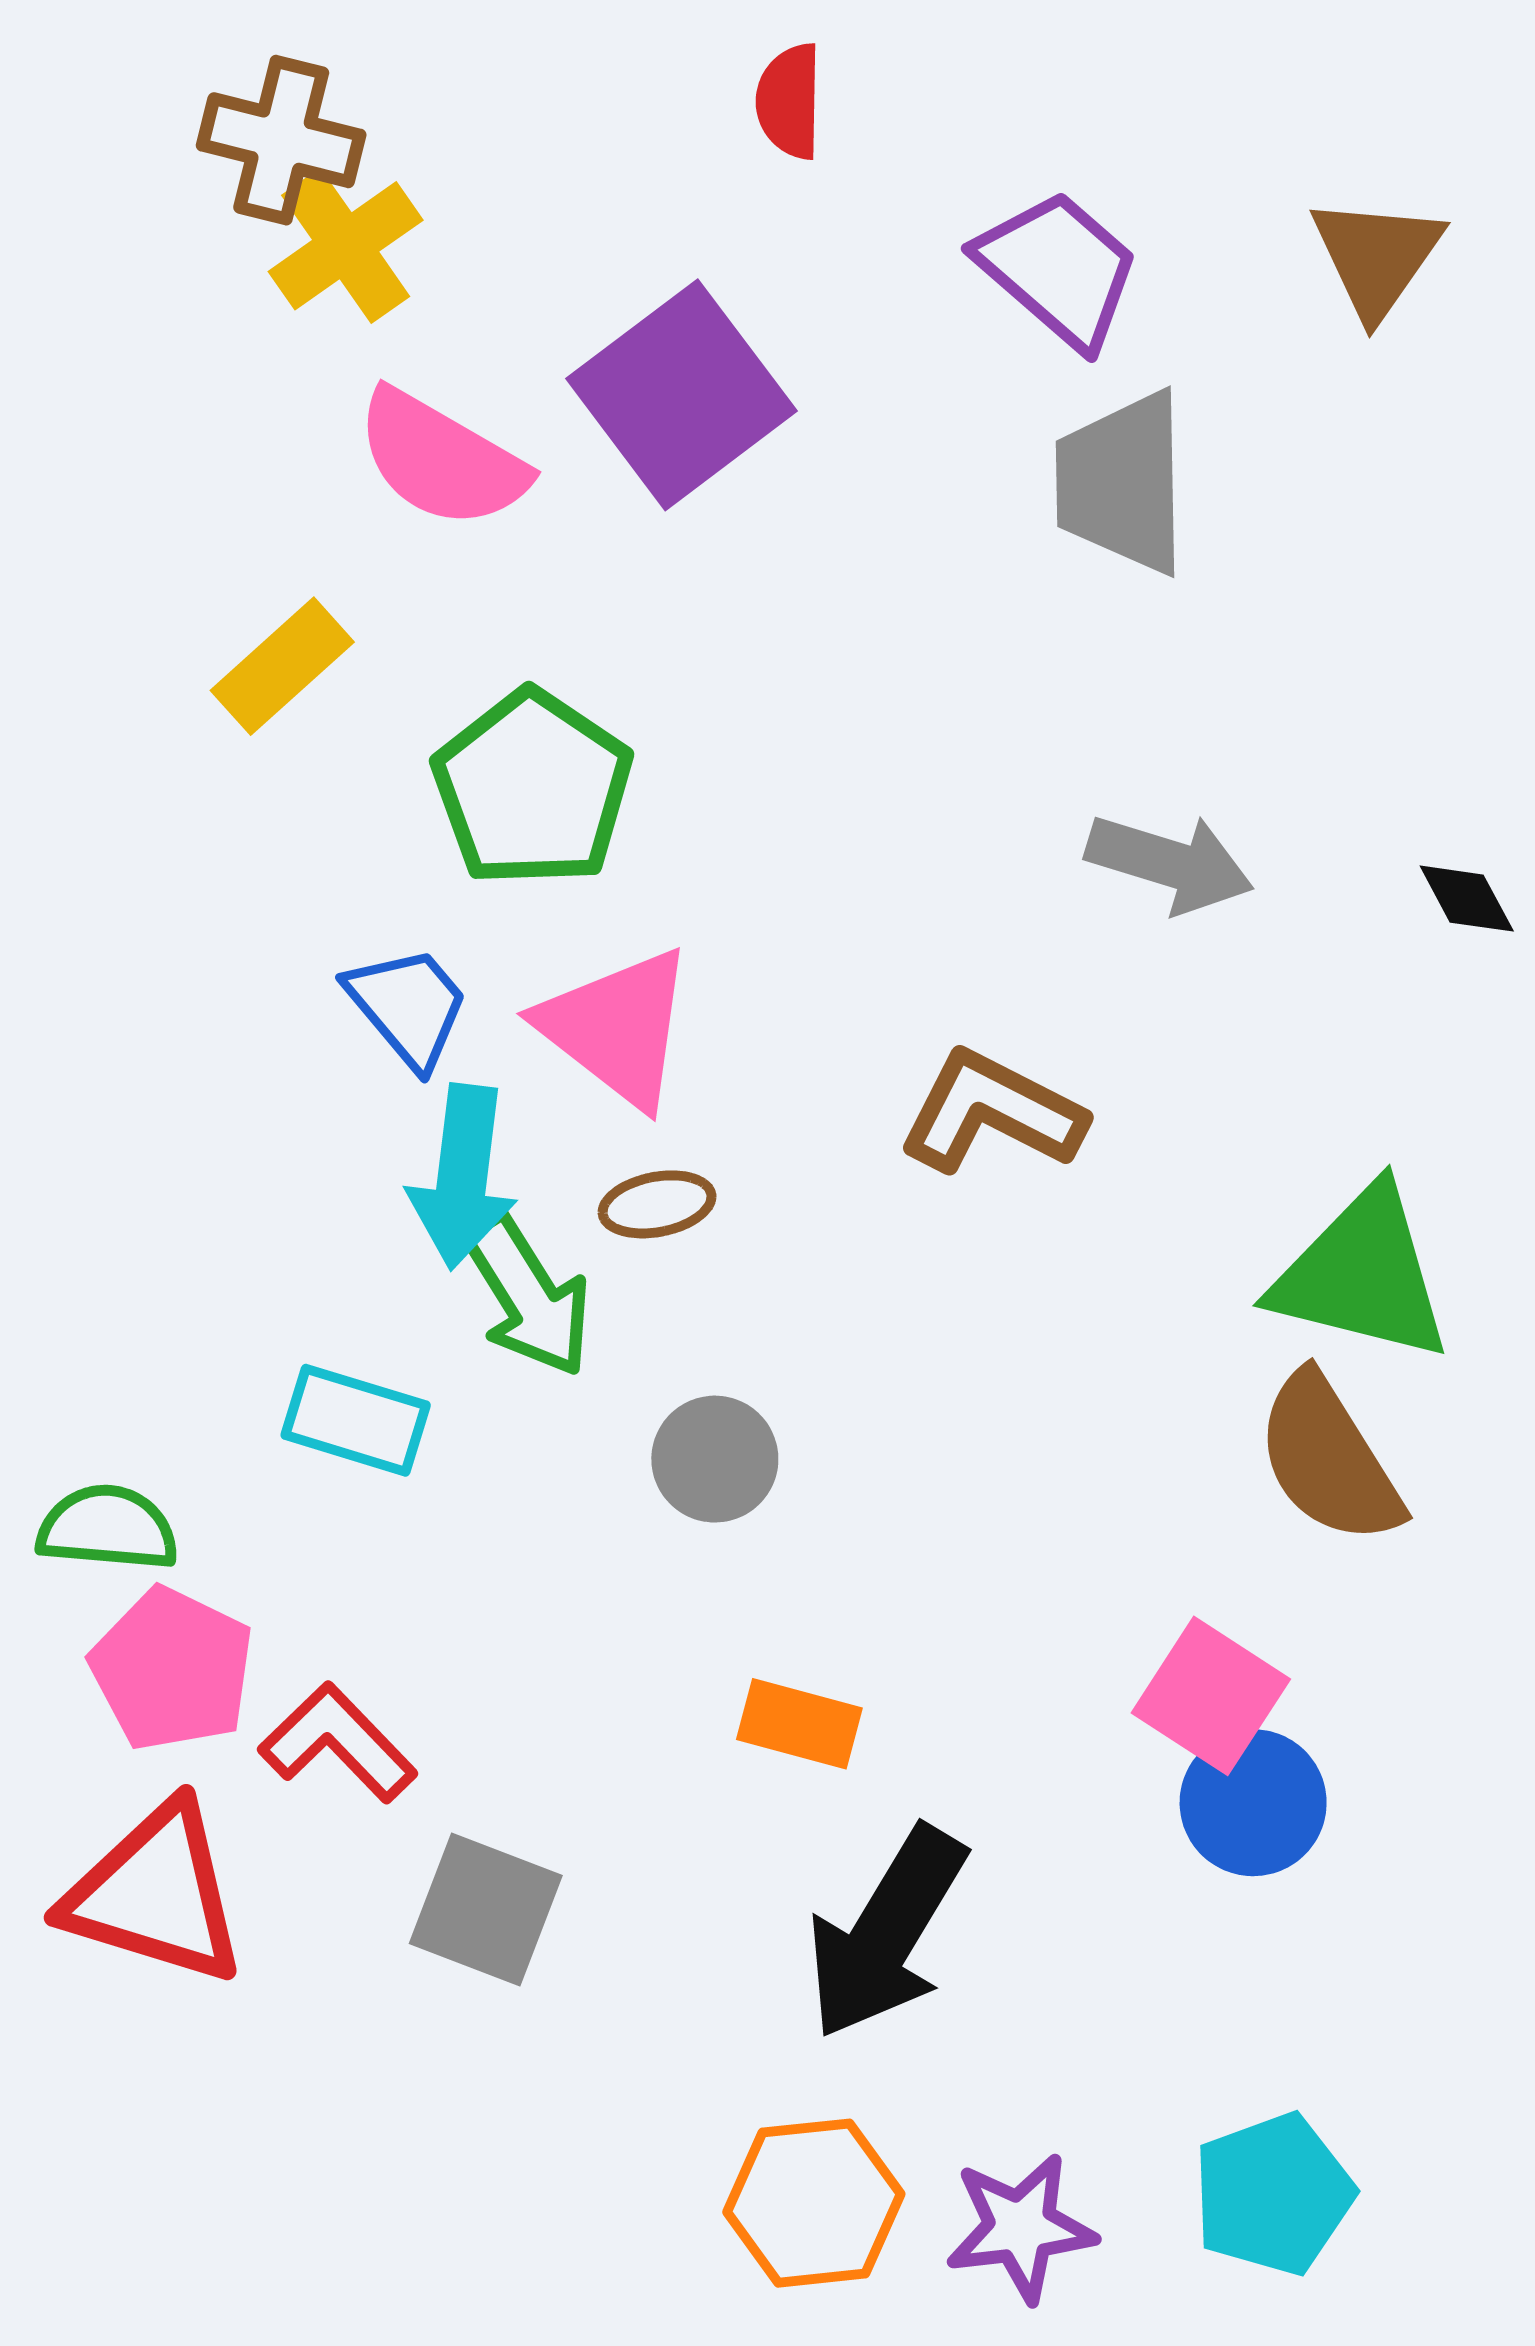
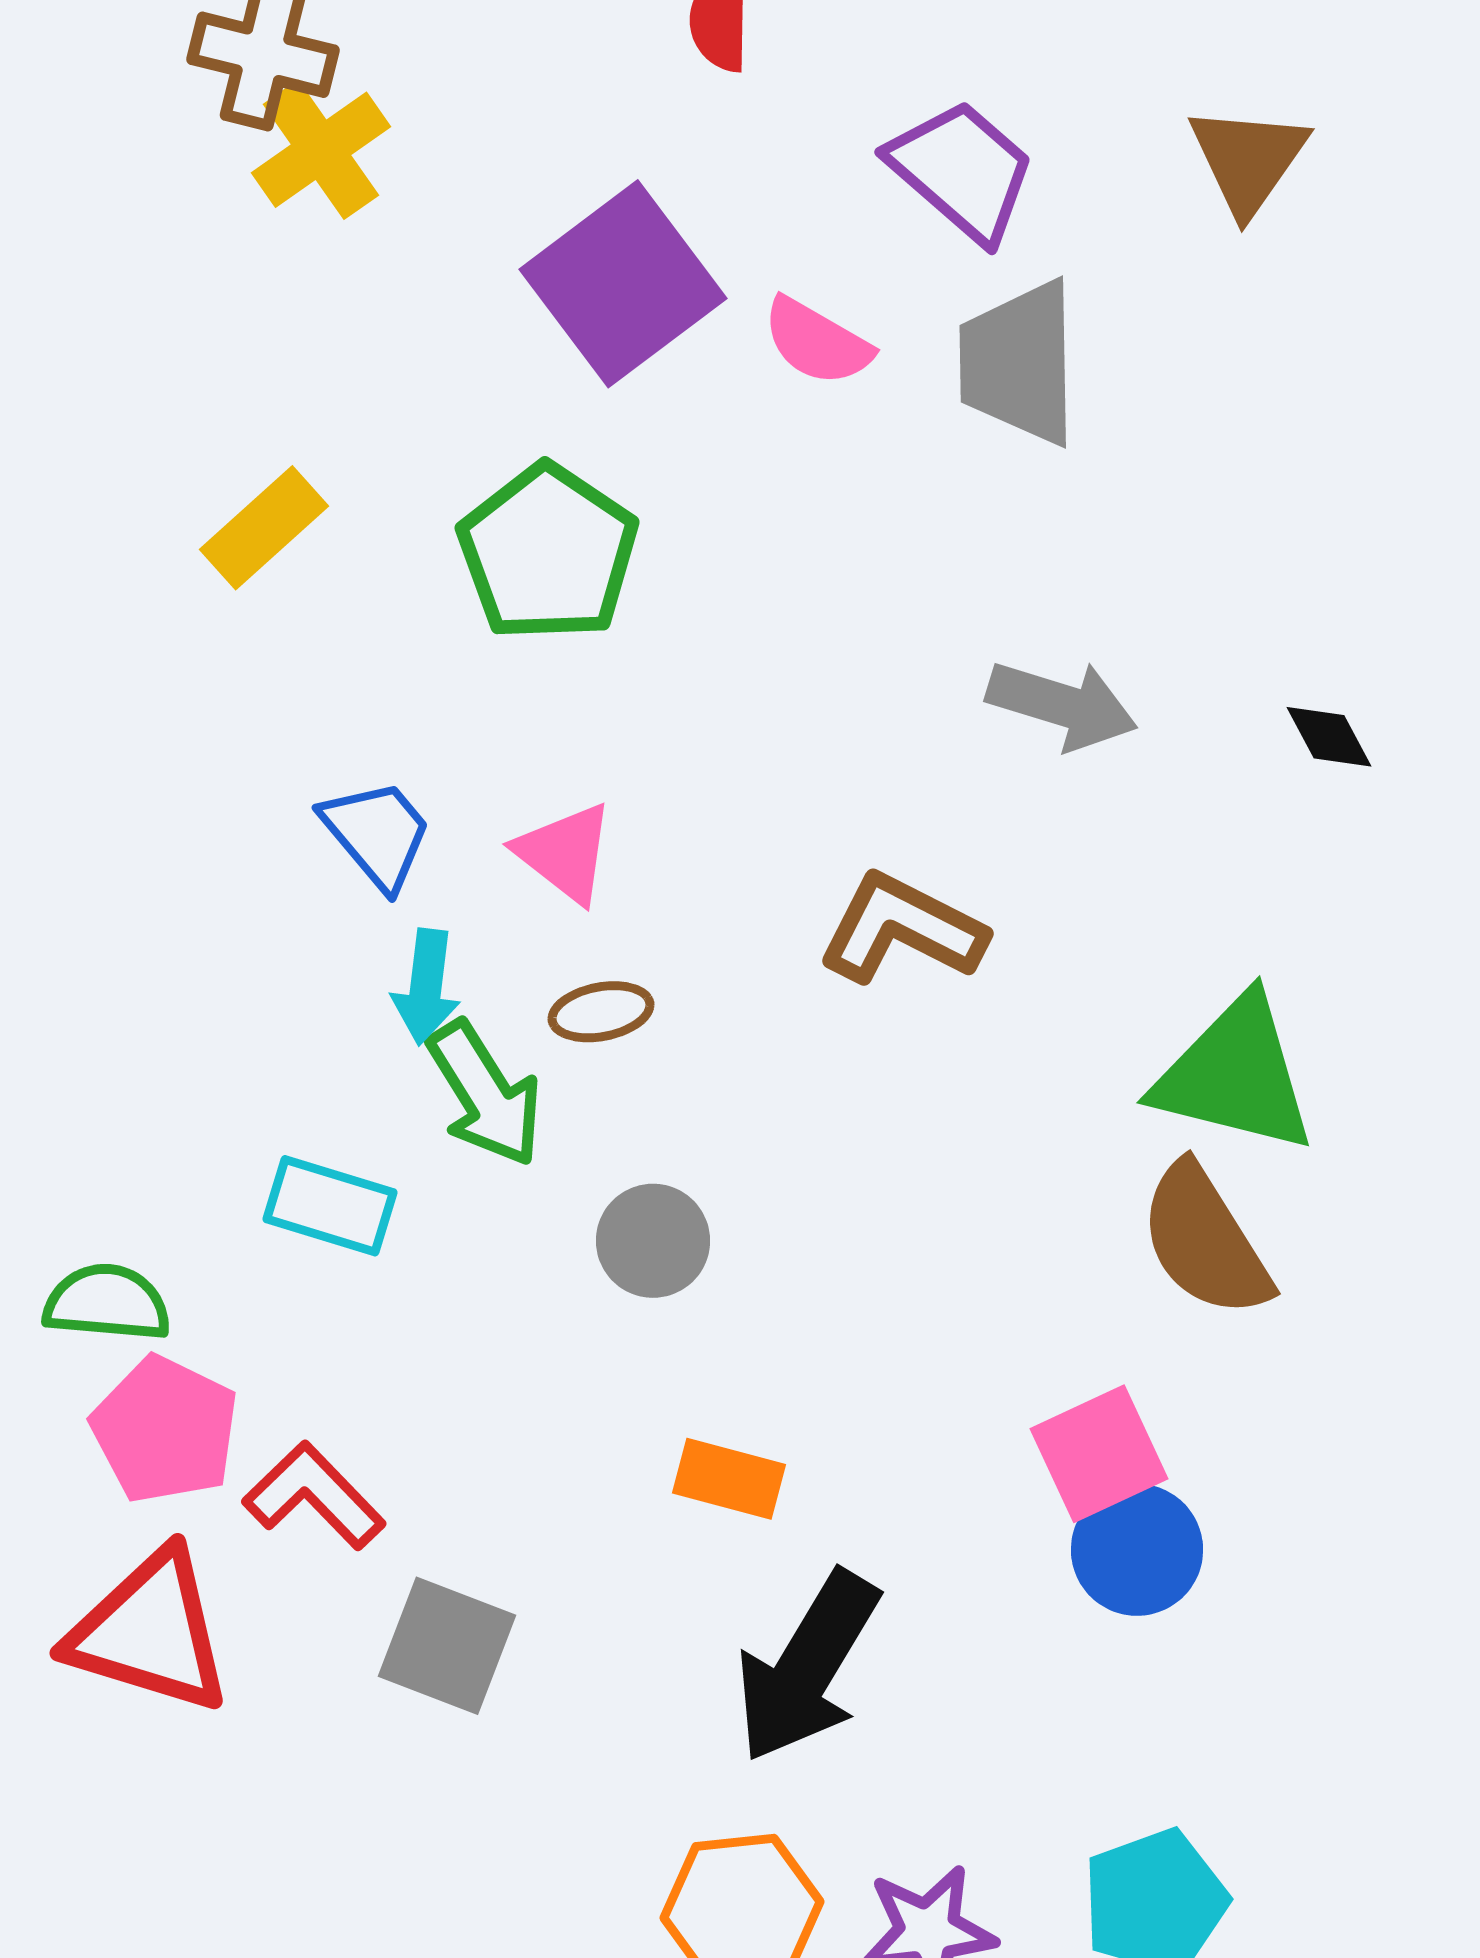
pink semicircle: (441, 459) -> (817, 342), moved, size x0.7
green pentagon: (532, 788) -> (548, 553), moved
pink triangle: (617, 1028) -> (565, 853), size x0.7
cyan arrow: (462, 1177) -> (426, 987), size x0.7
pink square: (1211, 1696) -> (1099, 1454), turned 32

